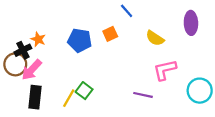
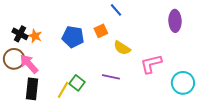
yellow semicircle: (155, 38) -> (122, 48), moved
black cross: (23, 50) -> (20, 34), moved, turned -35
pink arrow: (32, 70) -> (29, 64), turned 95
purple line: (143, 95) -> (111, 77), moved

